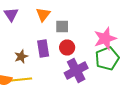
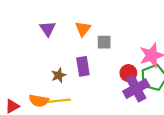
red circle: (67, 48) -> (128, 73), moved
purple cross: (76, 70) -> (136, 89), moved

